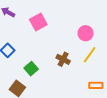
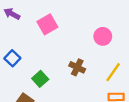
yellow line: (90, 55) -> (113, 72), moved

